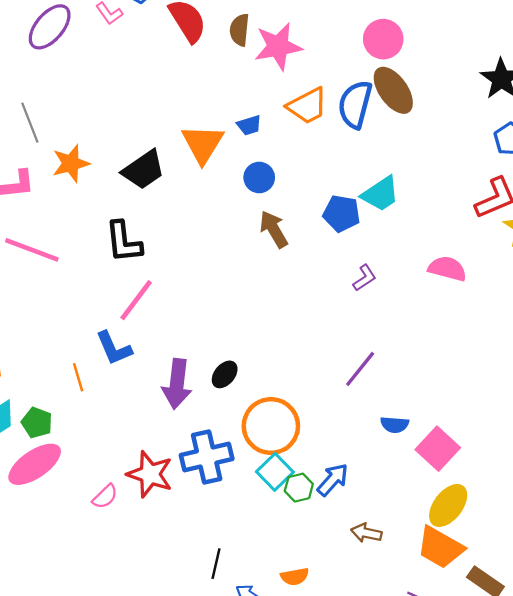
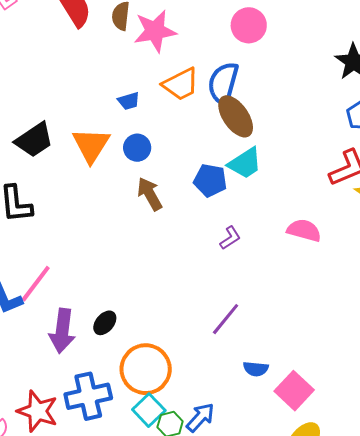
brown ellipse: (393, 90) -> (236, 116), moved
orange triangle: (203, 144) -> (91, 145), moved
pink line: (136, 300) -> (36, 284), moved

